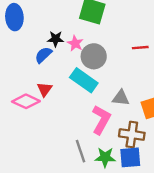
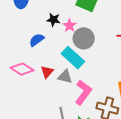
blue semicircle: (43, 55) -> (37, 40), moved
red triangle: (45, 89) -> (47, 72), moved
gray triangle: (121, 98) -> (65, 77), moved

